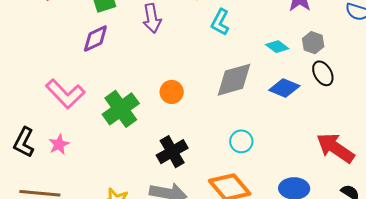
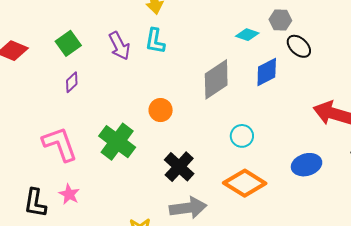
cyan L-shape: (220, 22) -> (155, 41), moved
purple diamond: (95, 39) -> (72, 82), size x0.7
blue diamond: (284, 88) -> (267, 72), turned -32
pink L-shape: (65, 94) -> (60, 144), turned -138

